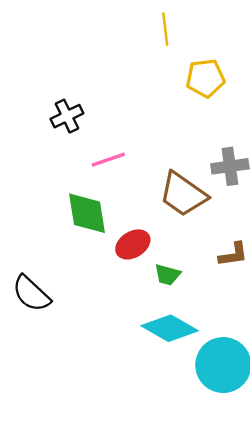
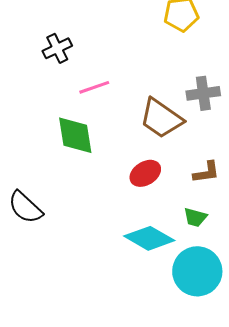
red ellipse: (133, 244) -> (145, 173), moved
green trapezoid: (167, 275) -> (195, 217), moved

